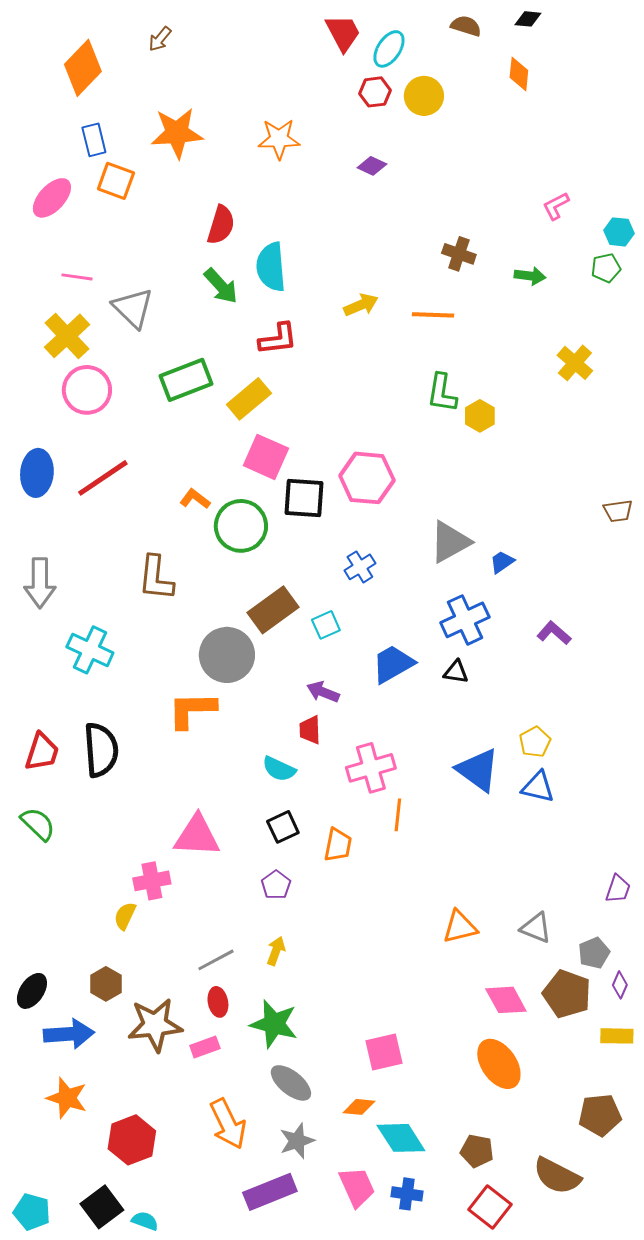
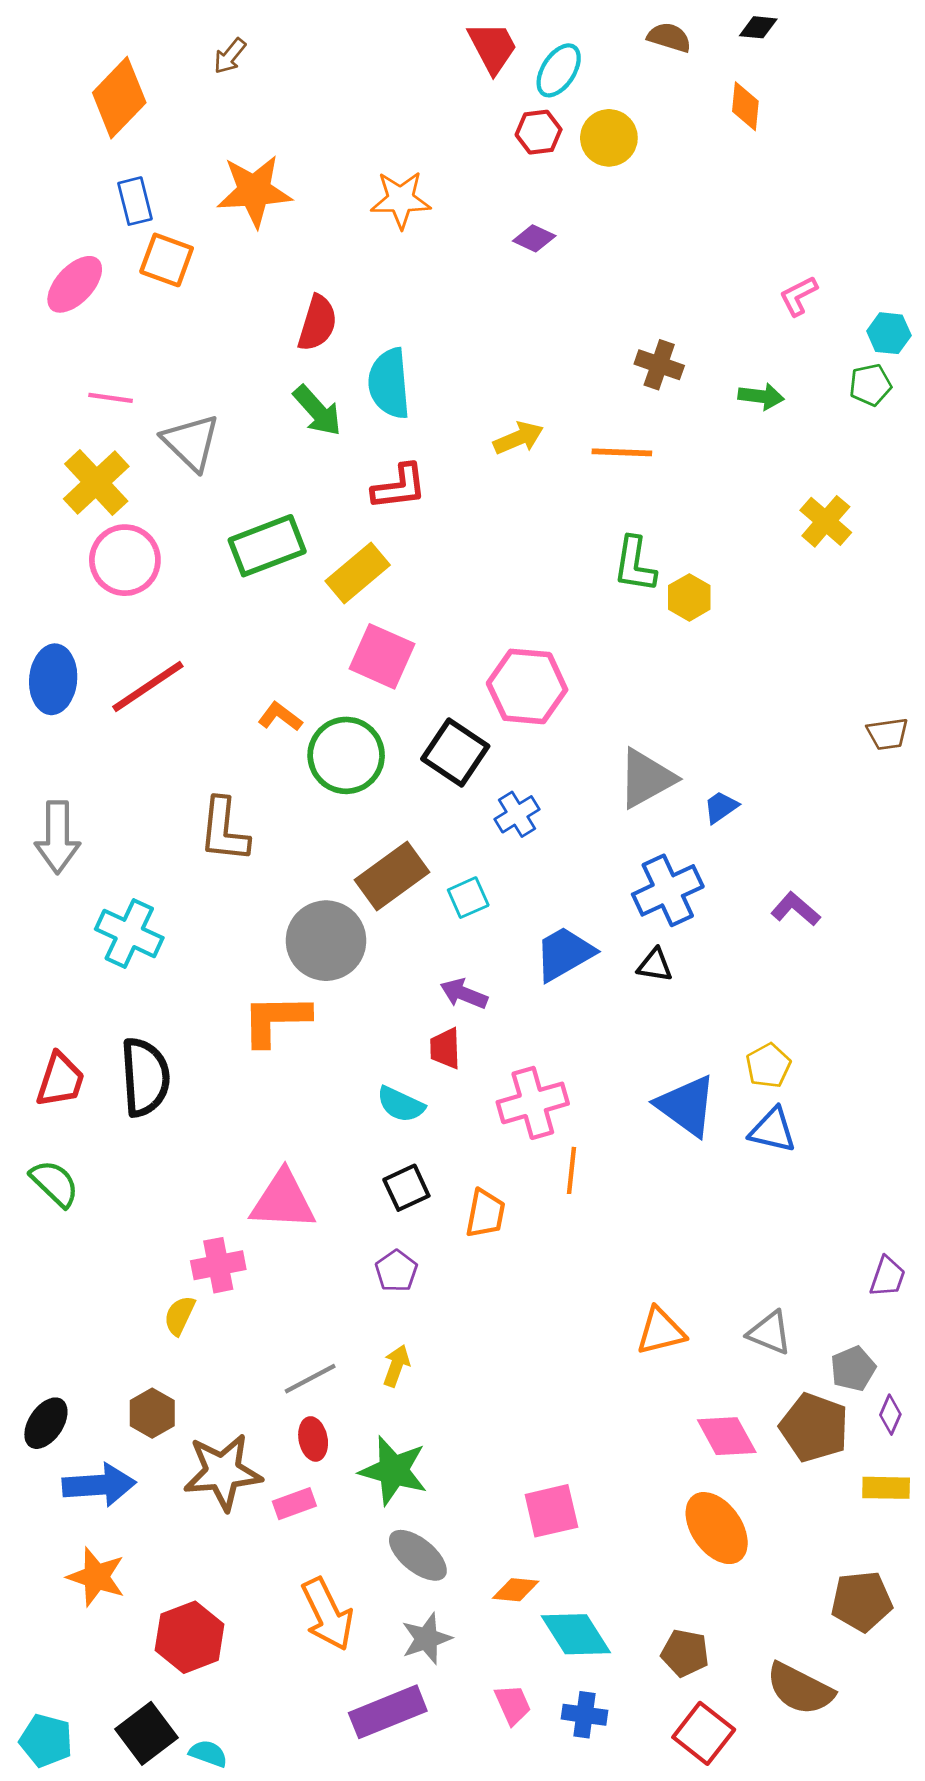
black square: (304, 498) -> (455, 753), moved, turned 30
pink trapezoid: (357, 1187) -> (513, 1705), size x0.7

